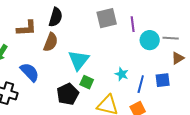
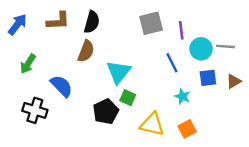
brown L-shape: (27, 28) -> (58, 21), moved
brown triangle: (178, 58) -> (234, 81), moved
cyan star: (122, 74) -> (182, 96), moved
blue square: (163, 80) -> (208, 78), moved
blue line: (141, 84) -> (172, 63), moved, turned -42

